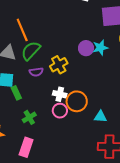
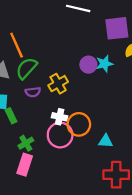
pink circle: (60, 111) -> (60, 135), size x1.5
pink rectangle: (26, 147) -> (25, 165), moved

